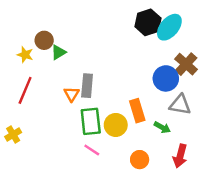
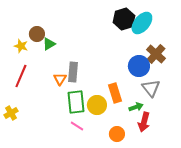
gray triangle: (180, 105) -> (151, 88), turned 42
green arrow: (162, 127) -> (136, 107), turned -48
red arrow: (180, 156) -> (144, 122), moved

